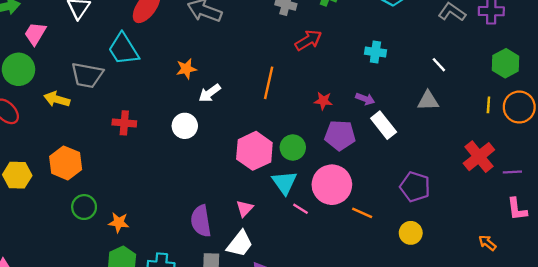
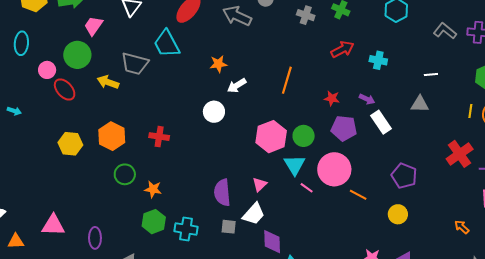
red arrow: (308, 40) -> (342, 49), moved
white line: (439, 65) -> (431, 74), turned -56
red cross: (124, 123) -> (159, 137), moved

